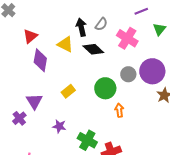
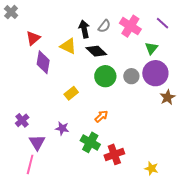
purple line: (141, 11) -> (162, 23), moved, turned 64
green triangle: (159, 29) -> (151, 48), moved
pink cross: (127, 38) -> (130, 26), moved
green circle: (105, 88) -> (105, 76), moved
purple triangle: (34, 101) -> (37, 142), moved
orange arrow: (119, 110) -> (101, 116), moved, turned 56

